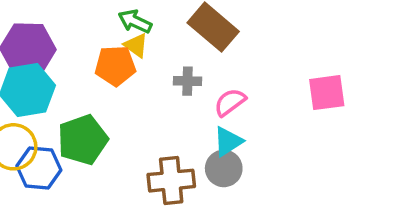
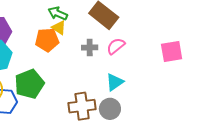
pink semicircle: (230, 102) -> (116, 46), moved
gray circle: (224, 168) -> (110, 109), moved

